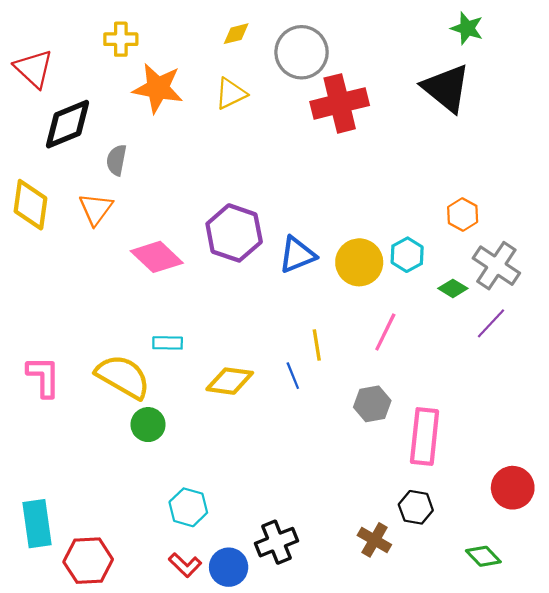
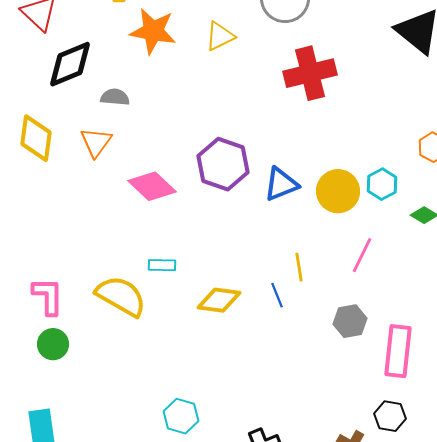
red cross: (340, 103) -> (310, 73), moved
gray semicircle: (116, 160) -> (115, 97), turned 84
green circle: (148, 425) -> (53, 344), moved

